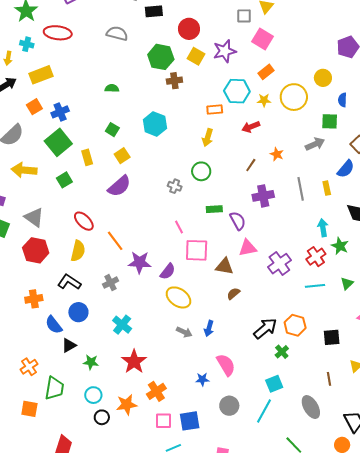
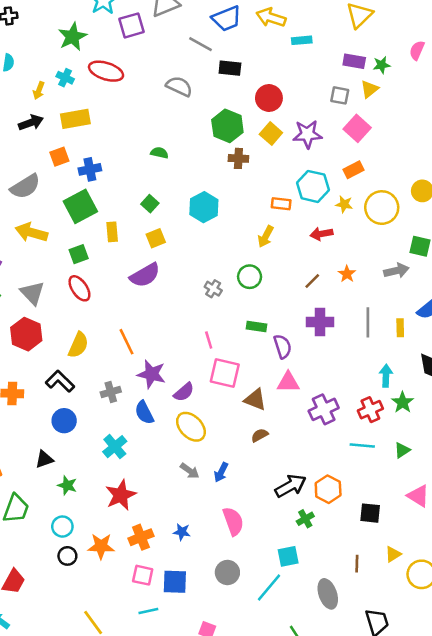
red ellipse: (84, 221) -> (79, 288), moved
blue semicircle: (54, 325) -> (144, 413), moved
blue star: (202, 379) -> (182, 532), moved

